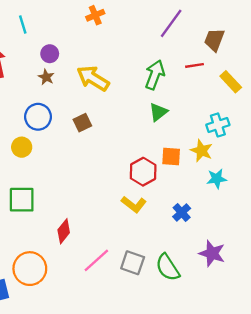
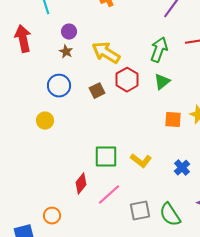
yellow circle: (22, 147) -> (45, 121), moved
red hexagon: (143, 172) -> (127, 80), moved
green square: (22, 200) -> (106, 157), moved
pink line: (96, 260) -> (109, 195), moved
gray square: (133, 263) -> (140, 211), turned -30
orange circle: (30, 269) -> (52, 216), size x0.6

